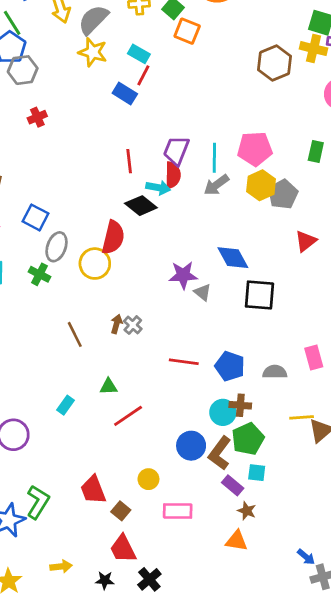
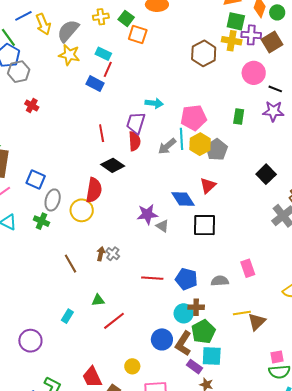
red cross: (37, 117) -> (32, 106), turned -32
cyan line: (214, 158) -> (181, 139), moved
cyan arrow: (158, 188) -> (154, 103), moved
red triangle: (306, 241) -> (208, 186), moved
cyan square: (257, 473) -> (212, 356), size x1.5

